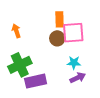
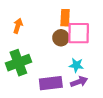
orange arrow: (16, 31) -> (18, 26), turned 32
purple rectangle: (36, 81) -> (51, 83), moved

